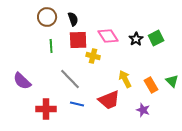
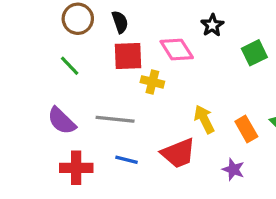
black star: (136, 39) -> (212, 25), moved
green line: (51, 46) -> (70, 66), moved, turned -40
gray line: (70, 79) -> (115, 119), turned -40
purple semicircle: (22, 81) -> (62, 121), moved

